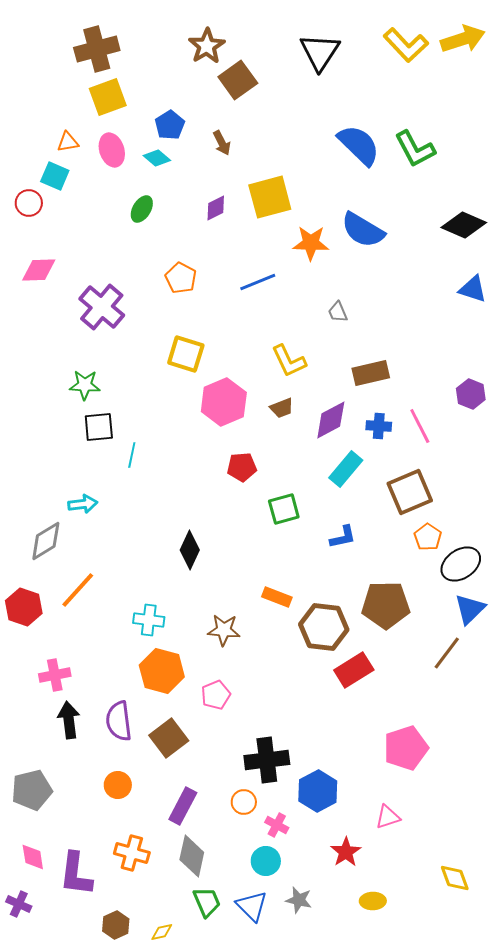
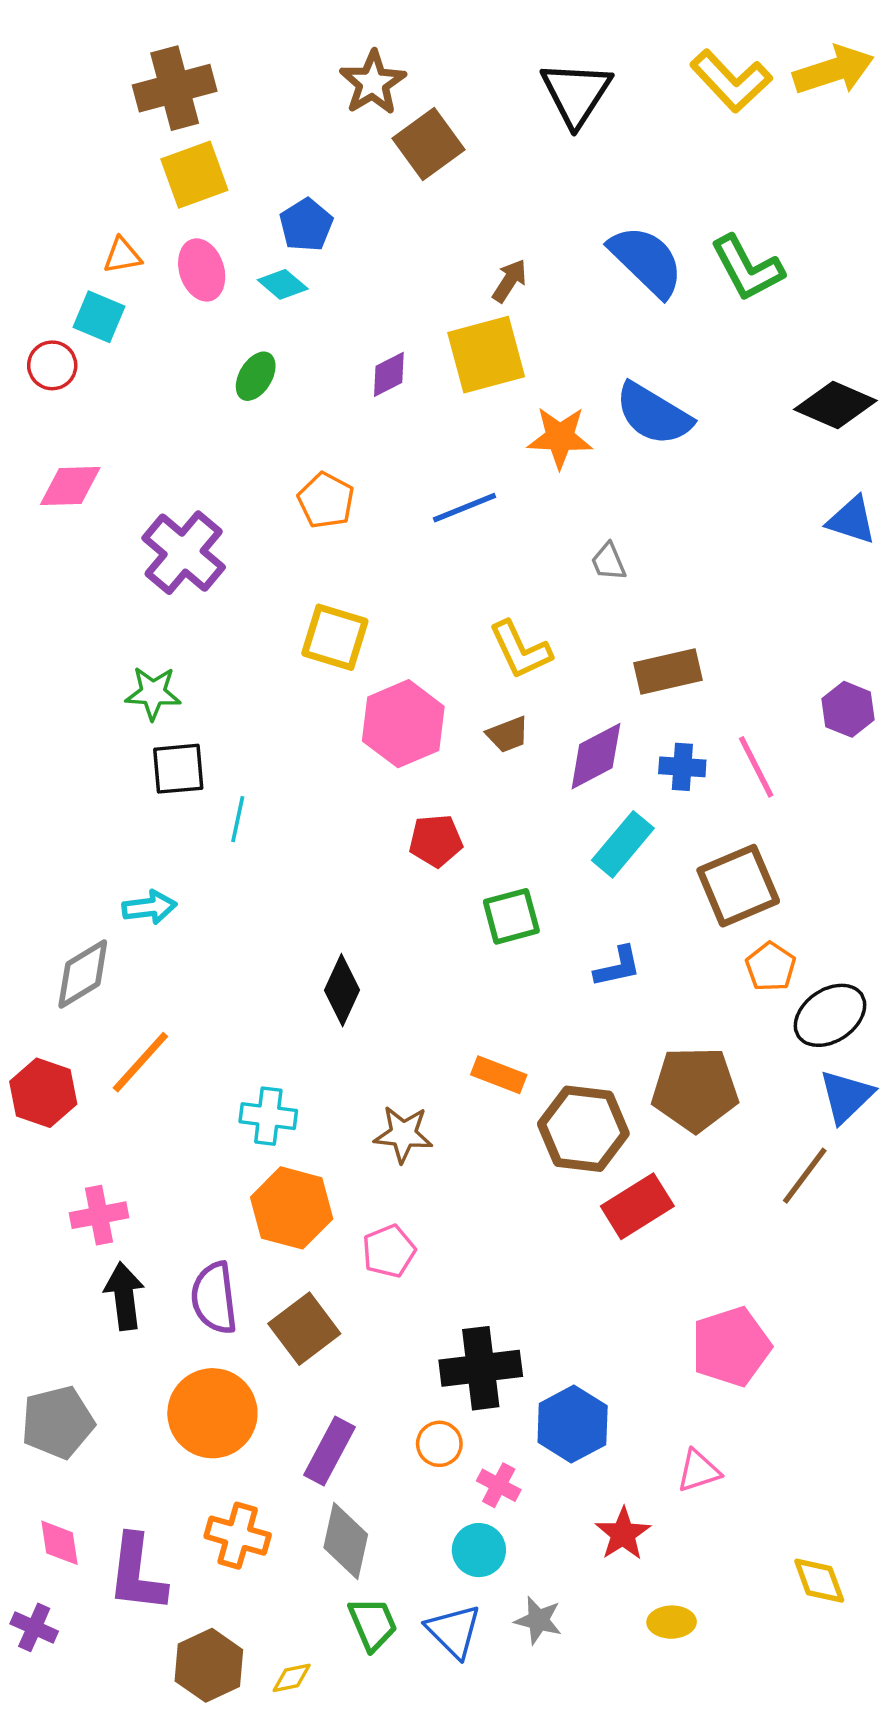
brown arrow: (222, 143) -> (510, 281), moved, turned -120
orange circle: (118, 785) -> (212, 1413), size x1.8
brown hexagon: (116, 925) -> (209, 1665), size x1.4

